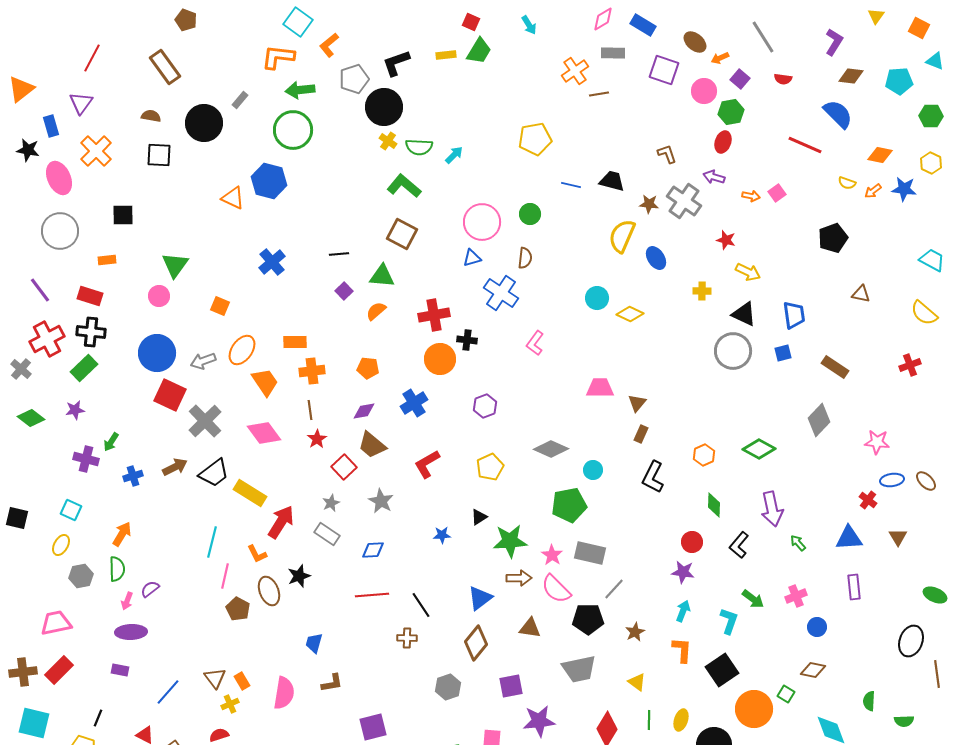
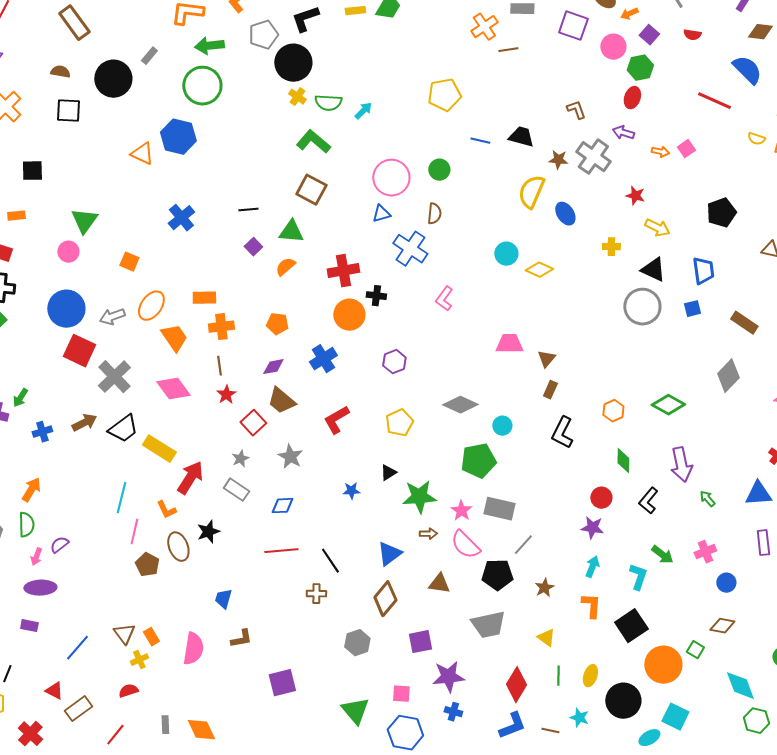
black pentagon: (833, 238) -> (721, 213), moved
brown arrow: (519, 578) -> (428, 534), size x0.7

